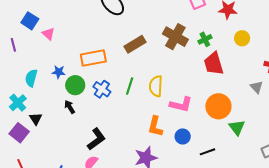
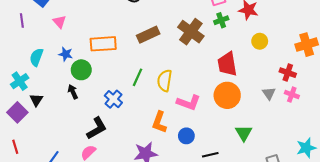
pink triangle: (48, 34) -> (59, 22), moved
green cross: (205, 39) -> (221, 20), moved
blue cross: (102, 89) -> (113, 99), moved
orange circle: (218, 106) -> (227, 95), moved

